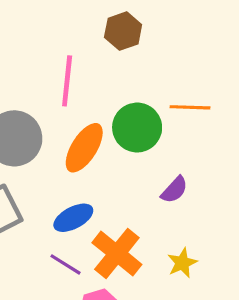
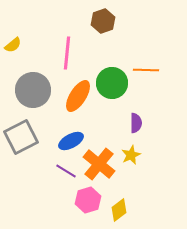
purple semicircle: (174, 190) -> (136, 123), turned -42
yellow star: (182, 263) -> (131, 155), moved

